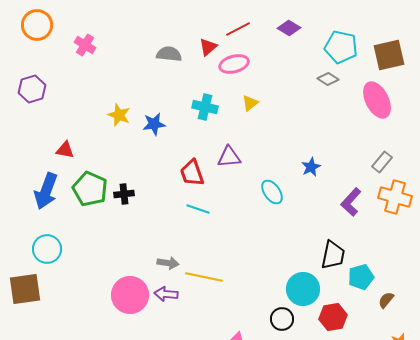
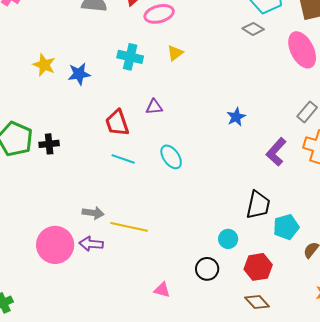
purple triangle: (229, 157) -> (154, 107), size x0.7
cyan ellipse: (272, 192) -> (171, 157), moved
cyan circle: (303, 289) -> (228, 239), size x0.6

